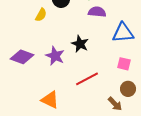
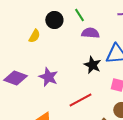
black star: (80, 44) -> (92, 65), moved

